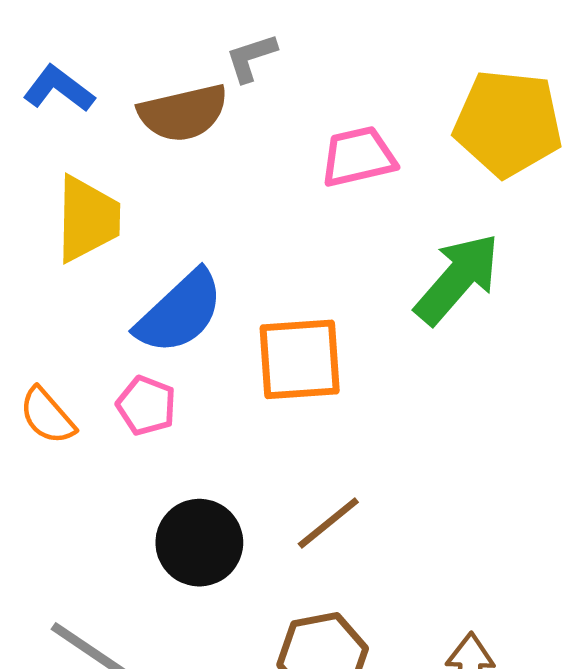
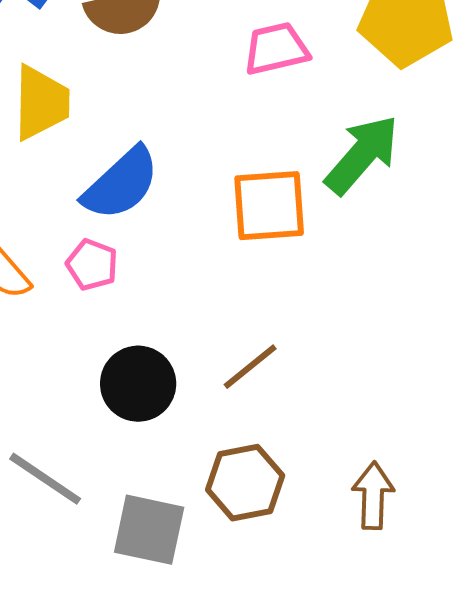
orange square: (300, 359) -> (269, 206), moved

